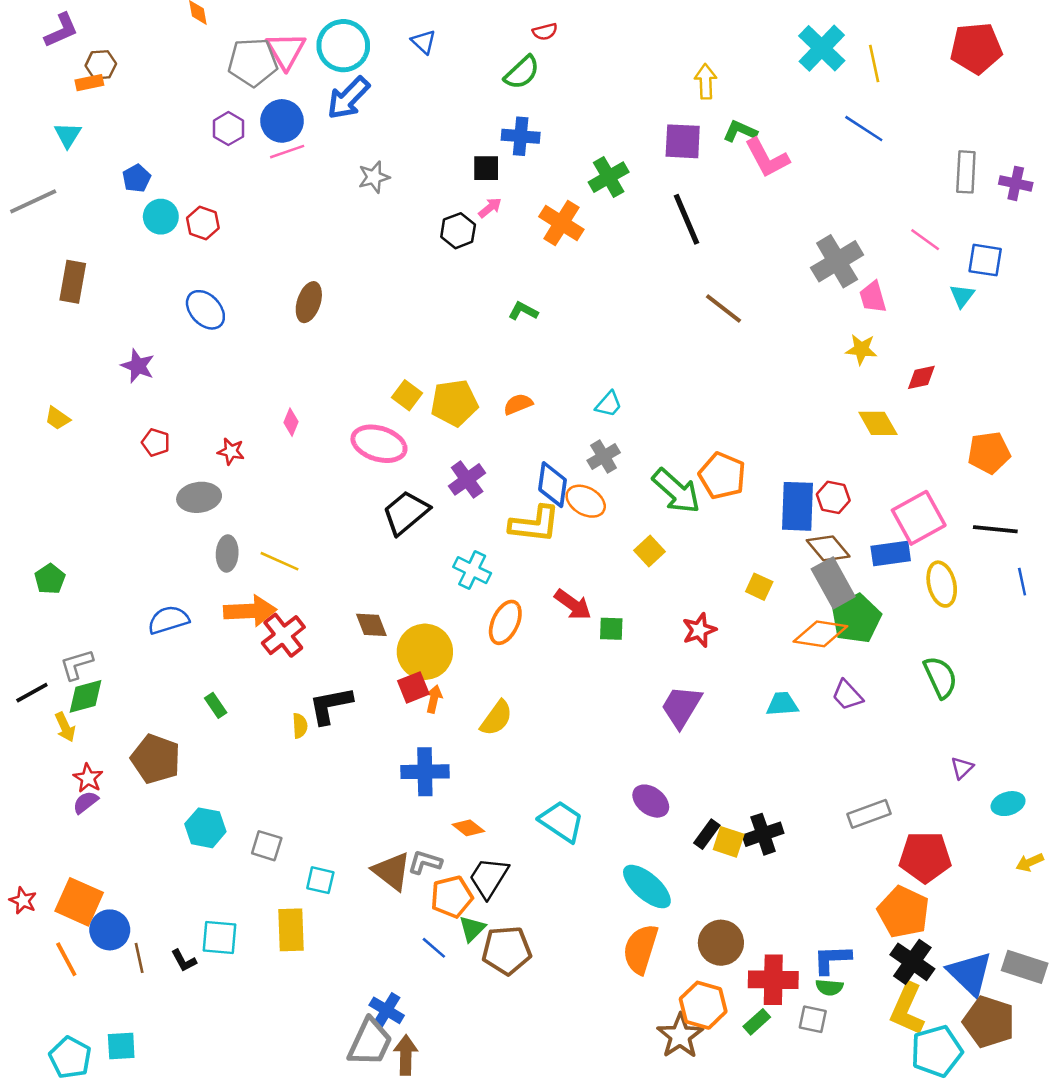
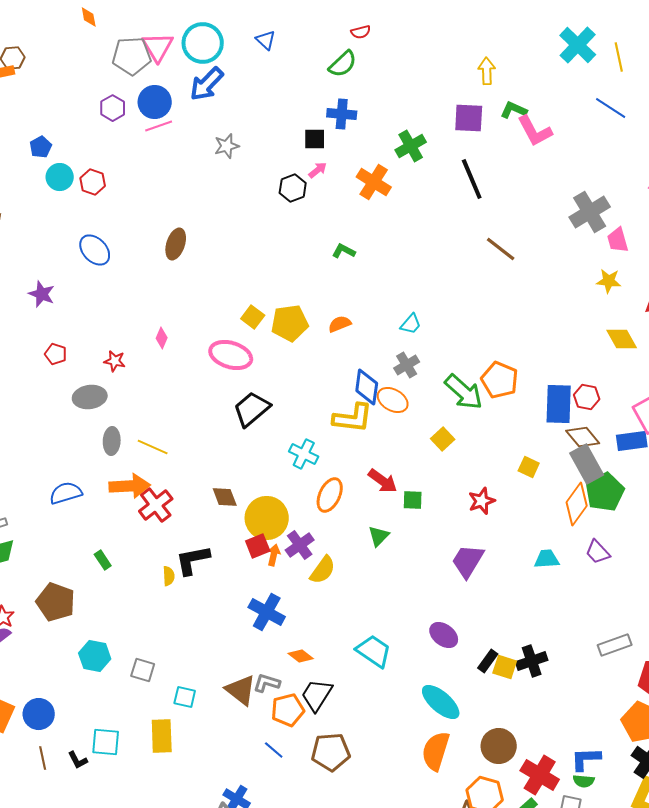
purple cross: (467, 479) -> (300, 545), moved
orange diamond: (820, 634) -> (577, 504), turned -63
blue cross: (425, 772) -> (267, 612), turned 30
green triangle: (472, 929) -> (379, 536), moved
blue circle: (110, 930) -> (39, 714), moved
red cross: (773, 980) -> (540, 775), turned 30

